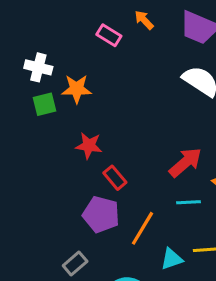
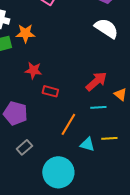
red rectangle: (115, 178) -> (50, 91), turned -35
purple pentagon: (101, 215) -> (15, 113), moved
cyan triangle: (172, 259) -> (87, 144), turned 35

